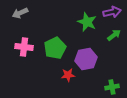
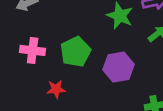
red star: (68, 75) -> (56, 89), moved

